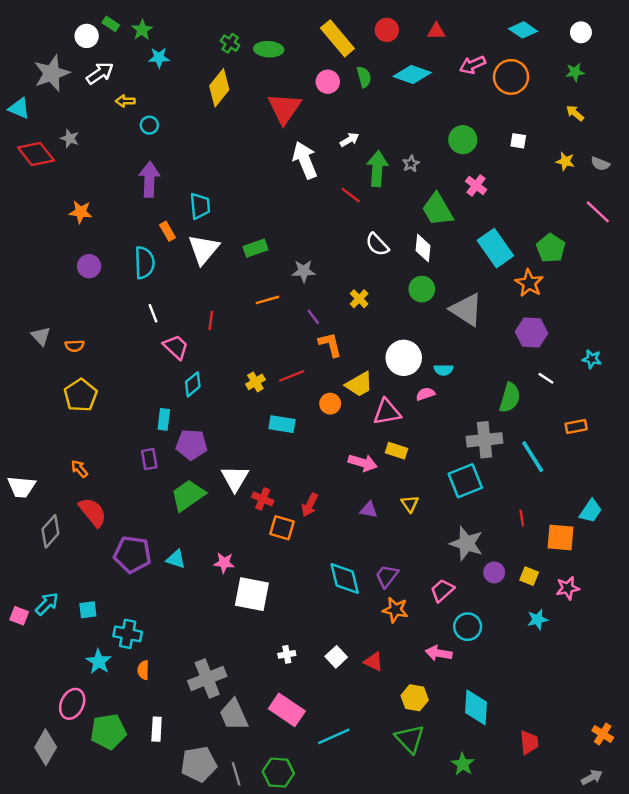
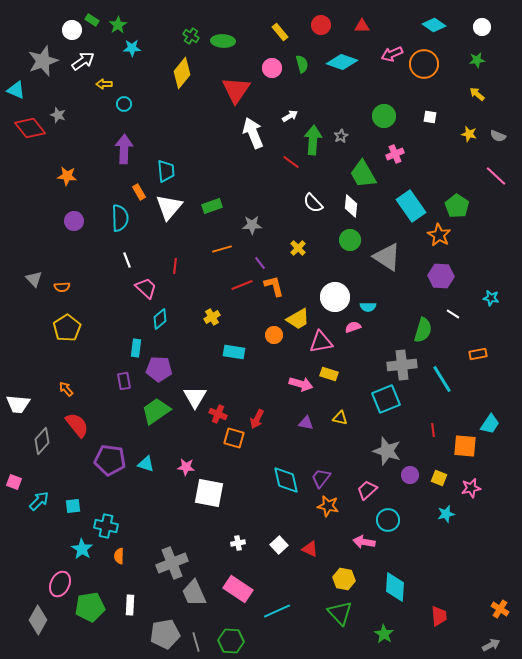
yellow rectangle: (337, 38) -> (280, 32), size x0.6
pink cross: (476, 185) -> (395, 154), turned 30
red line: (292, 376) -> (242, 285), moved
yellow triangle: (410, 504) -> (340, 418), turned -42
pink square: (19, 616) -> (14, 482), moved

